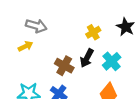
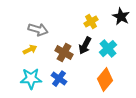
gray arrow: (36, 26) -> (38, 30), moved
yellow arrow: (25, 46) -> (30, 50), moved

